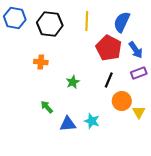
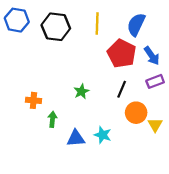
orange cross: (41, 62) -> (33, 100), moved
green arrow: (47, 107) -> (52, 119), turned 48

